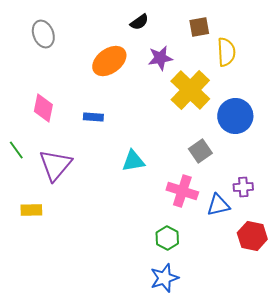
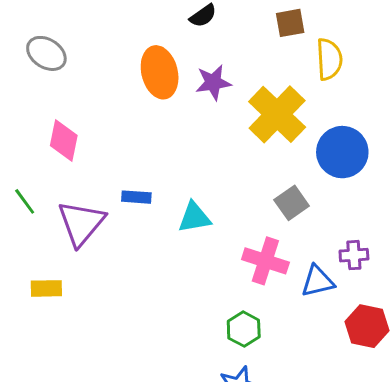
gray ellipse: (43, 34) -> (46, 53), moved, turned -36
purple star: (160, 58) -> (213, 82), moved
orange ellipse: (109, 61) -> (160, 72), turned -68
blue rectangle: (93, 117) -> (136, 197), moved

